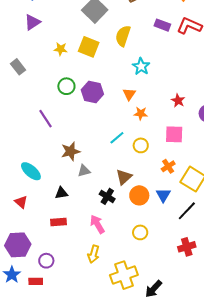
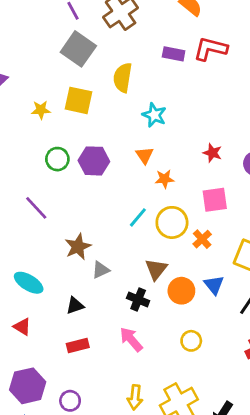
yellow circle: (141, 145) -> (172, 222), size x1.5
orange cross: (168, 166) -> (202, 239), moved
yellow arrow: (94, 254) -> (135, 397), moved

